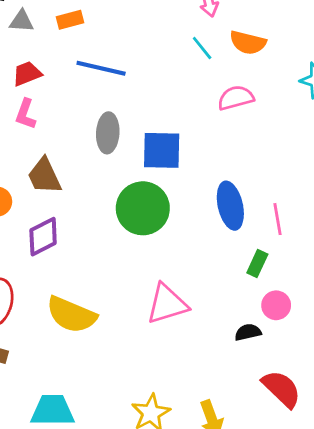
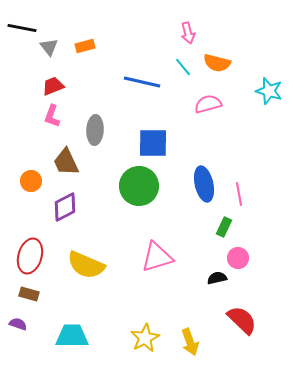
gray triangle: (22, 21) -> (49, 47), turned 48
blue line: (101, 68) -> (142, 82), moved
gray ellipse: (108, 133) -> (95, 130), moved

